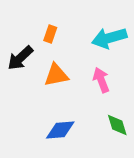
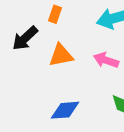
pink arrow: (101, 80) -> (106, 60), turned -50

